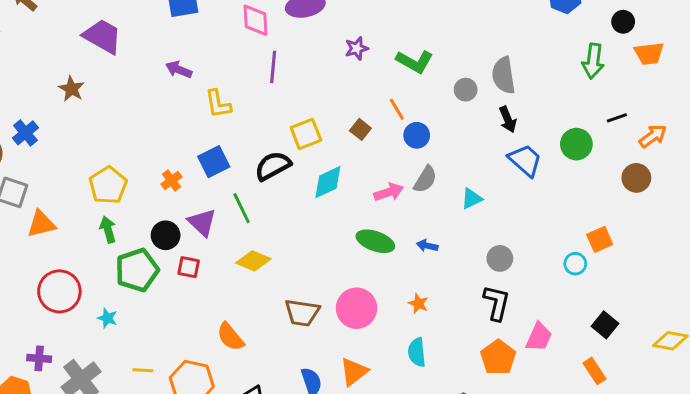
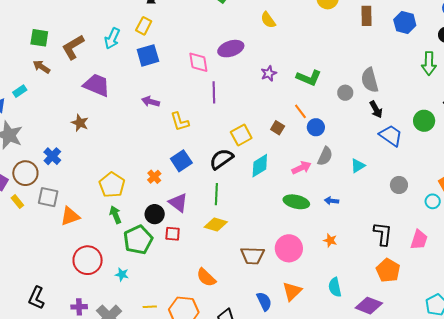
green line: (242, 208) -> (216, 194), moved, turned 35
gray circle: (500, 258) -> (399, 185), moved
pink trapezoid: (539, 337) -> (419, 240), moved
cyan semicircle: (417, 352) -> (335, 287), moved

